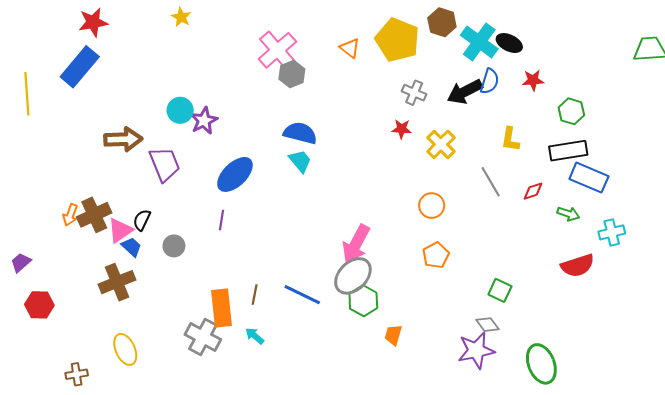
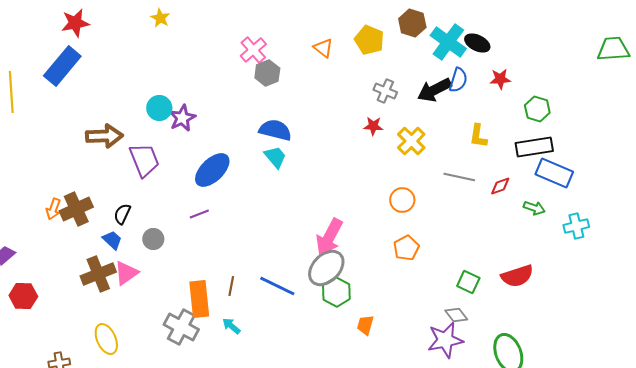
yellow pentagon: (397, 40) -> (369, 40), size x0.7
pink cross: (277, 50) -> (253, 50), size x0.7
gray line: (491, 182) -> (459, 177), turned -48
purple line: (222, 220) -> (199, 214), turned 60
pink triangle: (120, 230) -> (126, 273), moved
red semicircle: (578, 266) -> (517, 276), moved

